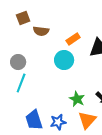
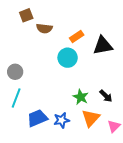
gray circle: (18, 62) -> (15, 72), moved
cyan line: (21, 83) -> (16, 98), moved
blue trapezoid: (34, 120) -> (37, 118), turned 85

